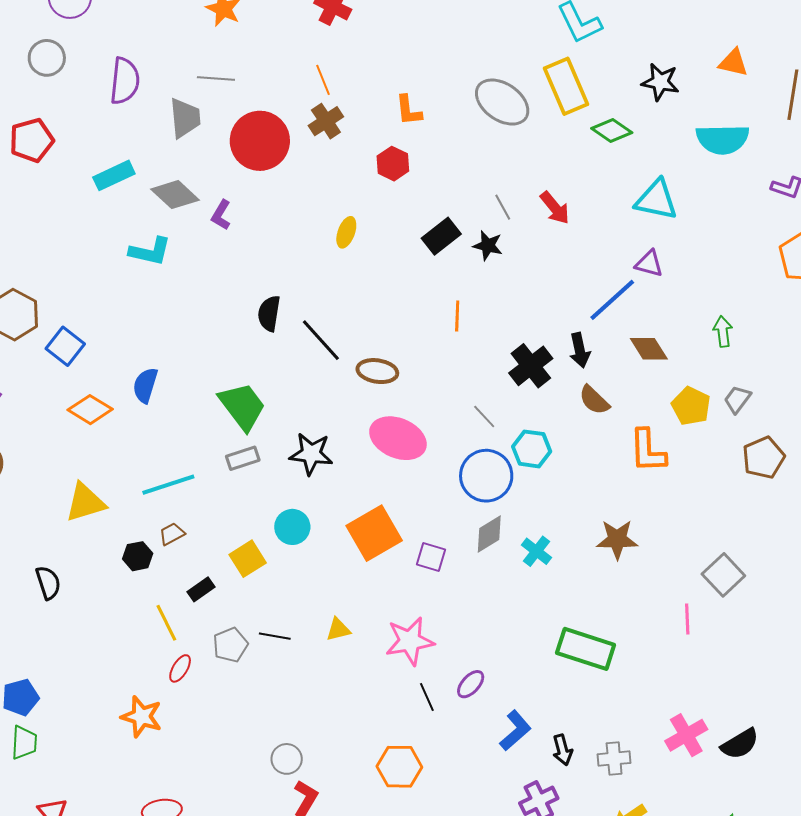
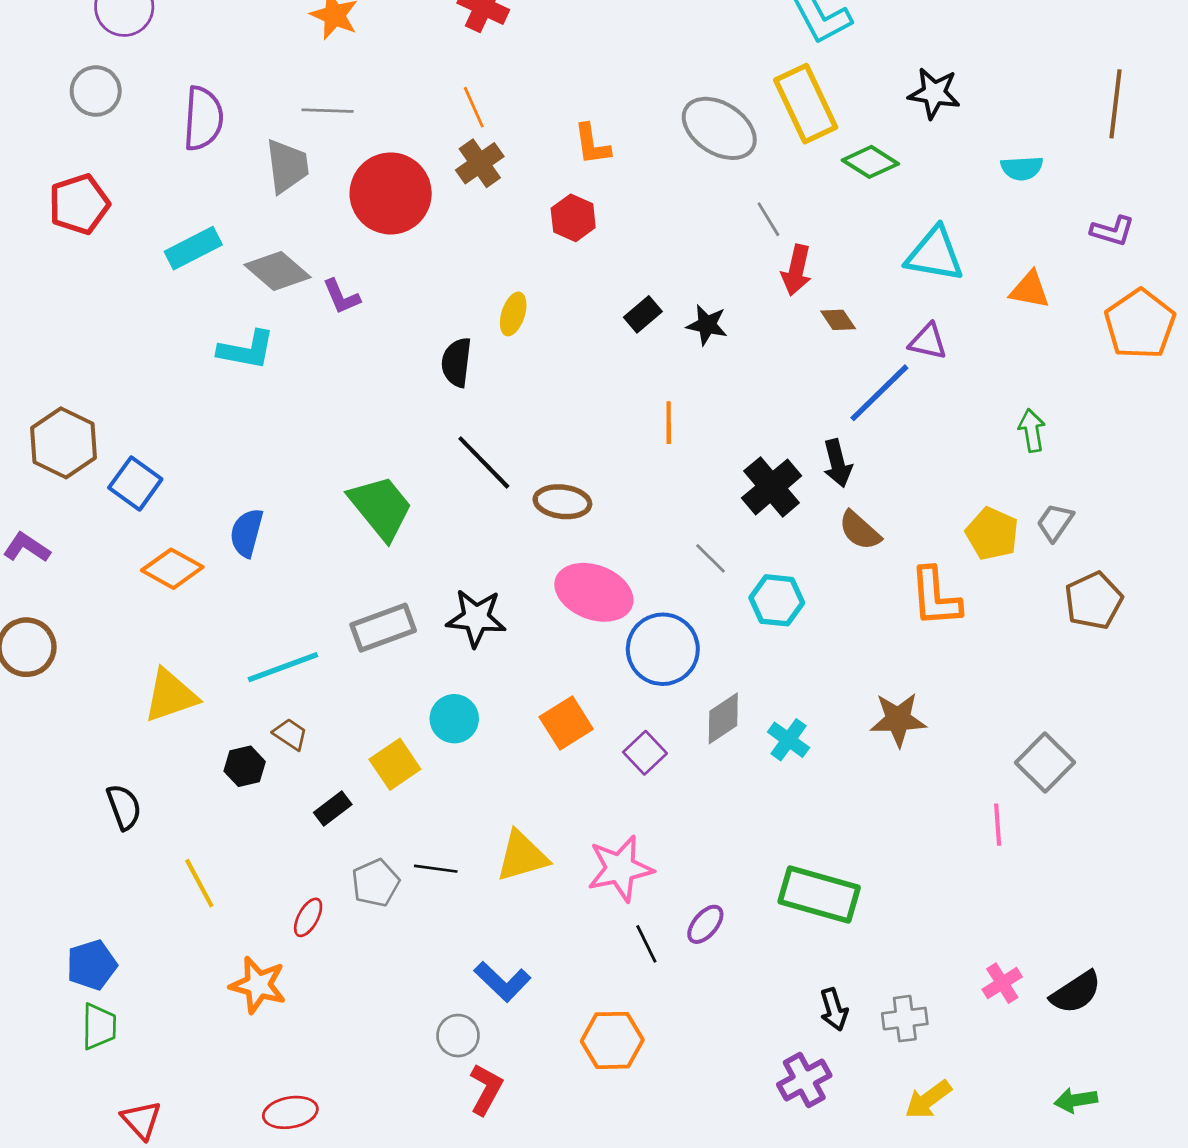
orange triangle: (733, 63) -> (1030, 290), moved
cyan semicircle: (723, 139) -> (1022, 168), size x0.6
gray line: (503, 207) -> (768, 219), moved
red arrow: (555, 208) -> (796, 270), turned 54
purple L-shape: (221, 215) -> (341, 297), turned -52
black rectangle: (441, 236) -> (643, 314), size x0.7
black semicircle: (269, 313) -> (456, 362), moved
brown diamond: (649, 349) -> (838, 320), moved, size x0.7
green trapezoid: (242, 406) -> (381, 507), moved
gray rectangle: (243, 458) -> (383, 628), size x1.4
blue circle: (486, 476) -> (663, 649), moved
orange square: (374, 533) -> (566, 723), size x0.7
brown trapezoid: (172, 534) -> (290, 734), turned 64
purple square: (431, 557) -> (645, 753), turned 32
yellow line: (166, 623) -> (199, 883), moved
yellow triangle: (338, 629) -> (522, 856), size x1.6
green rectangle: (586, 649) -> (819, 894), moved
blue L-shape: (515, 730) -> (502, 982), moved, turned 87
pink cross: (686, 735) -> (1002, 983), size x0.7

